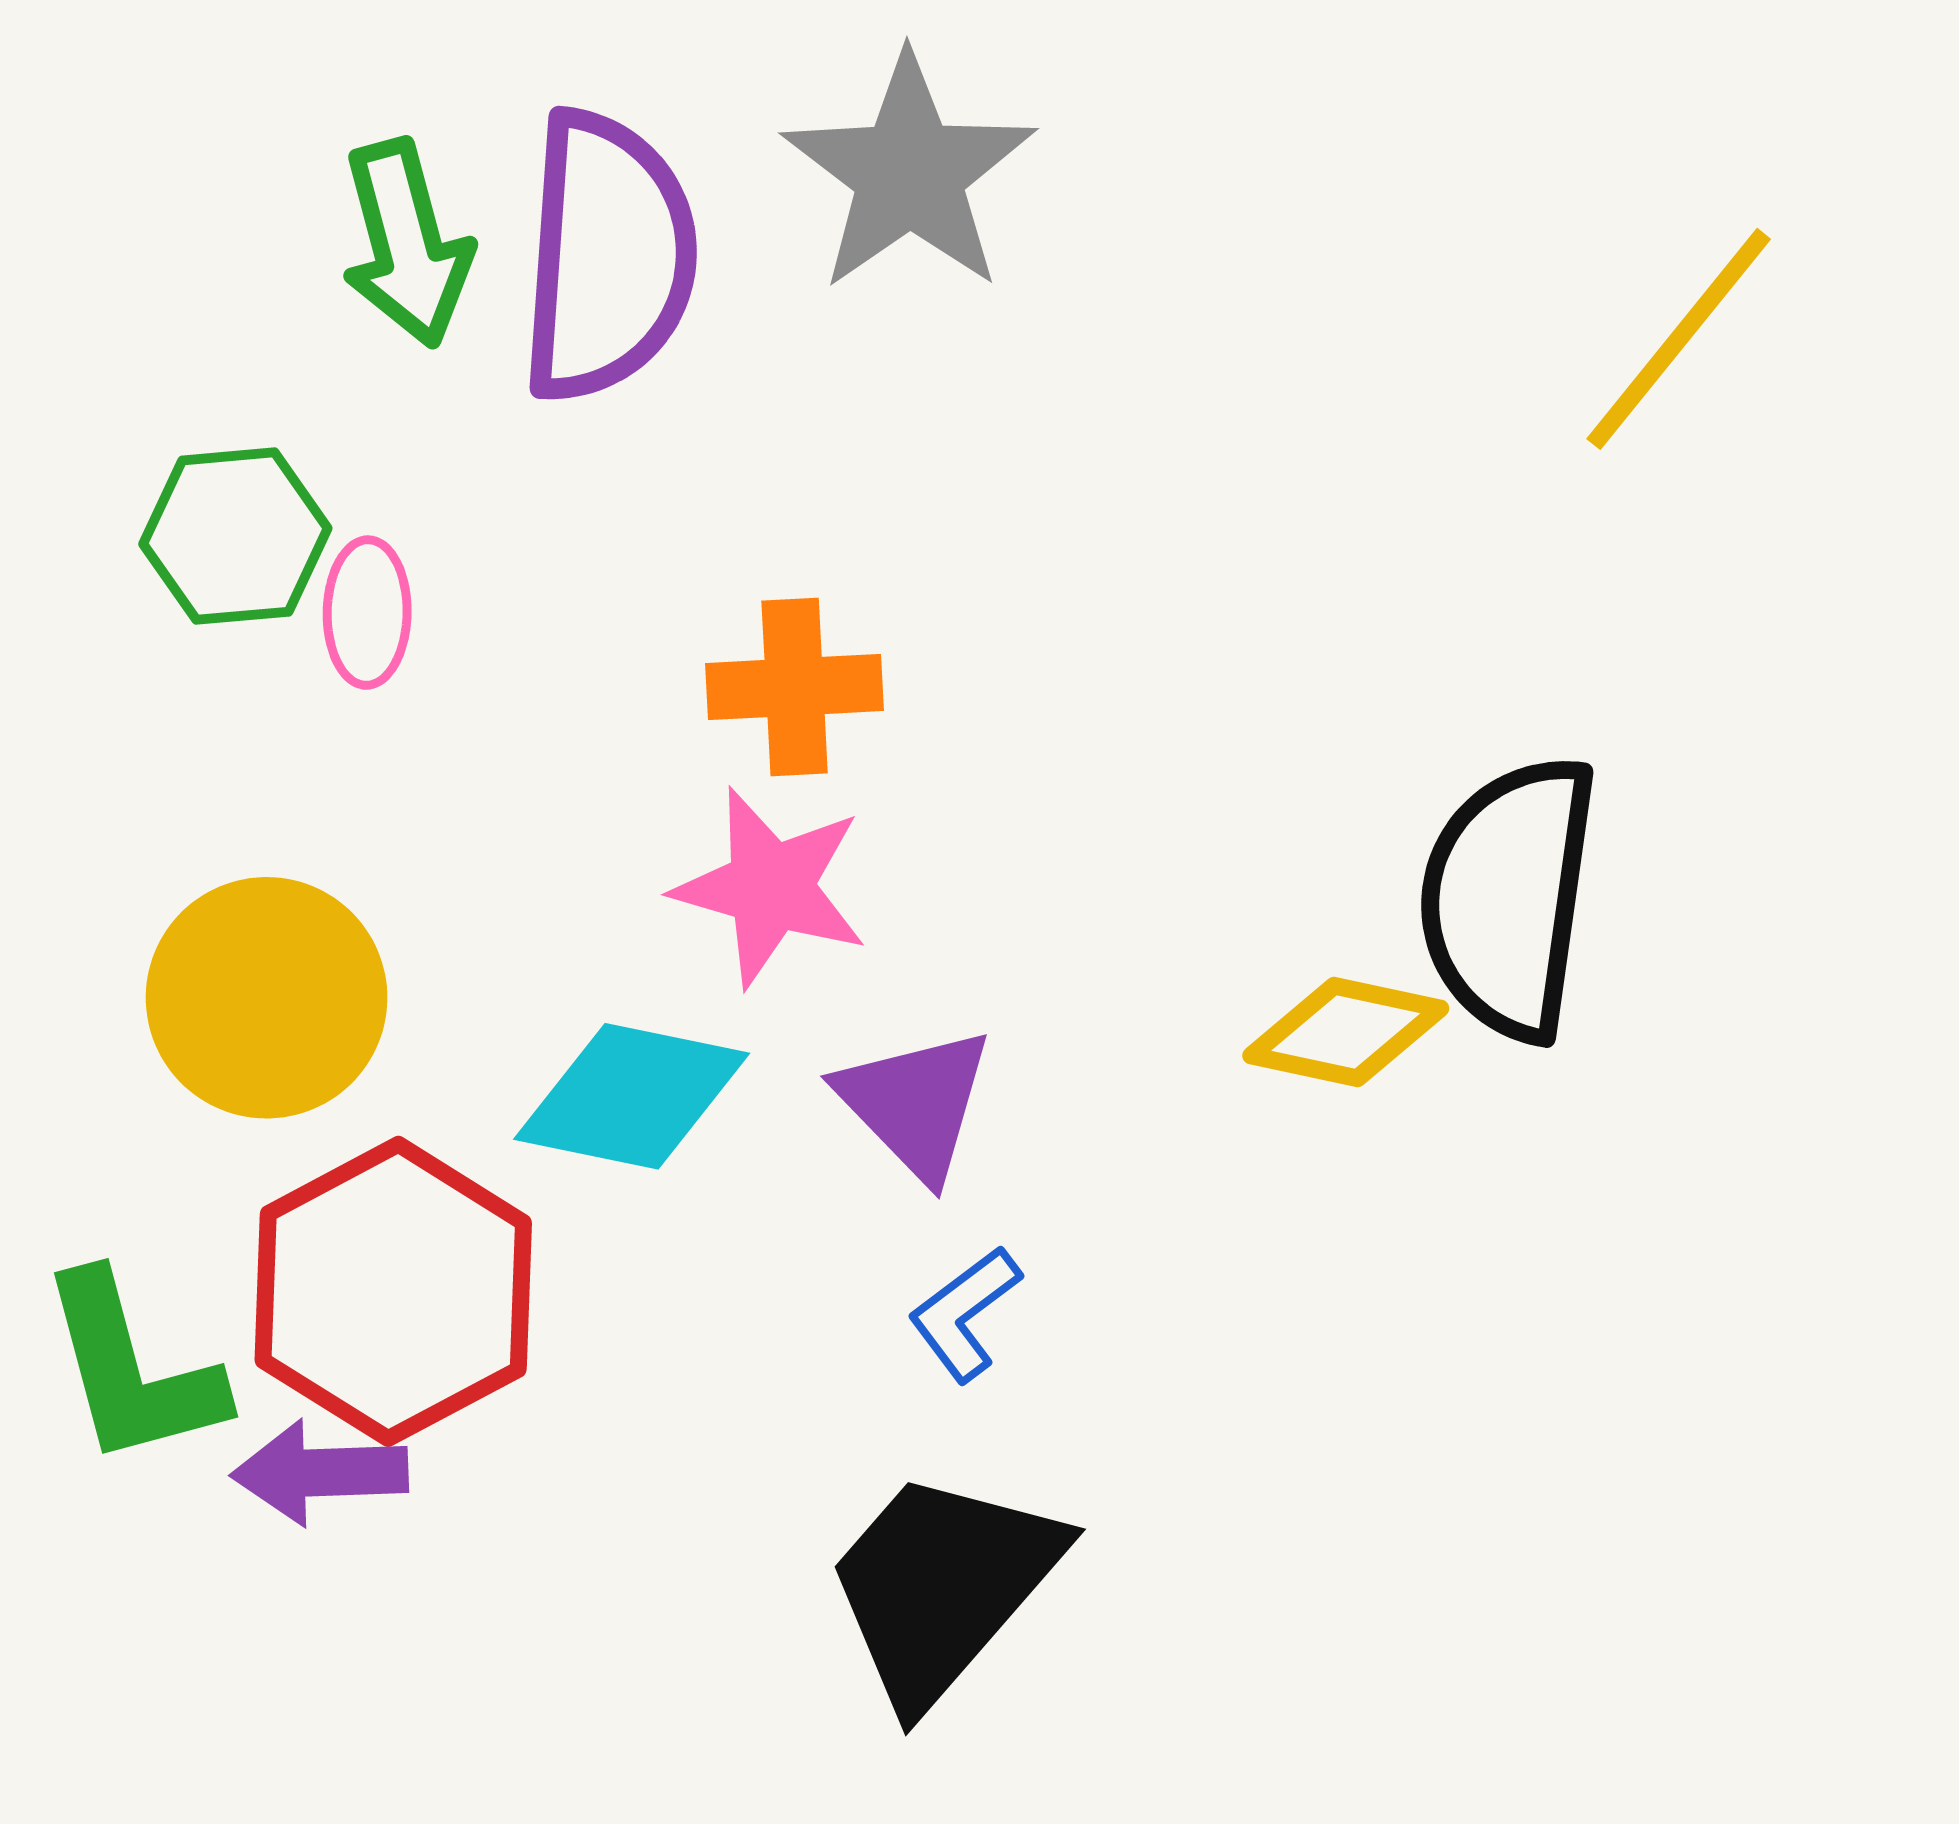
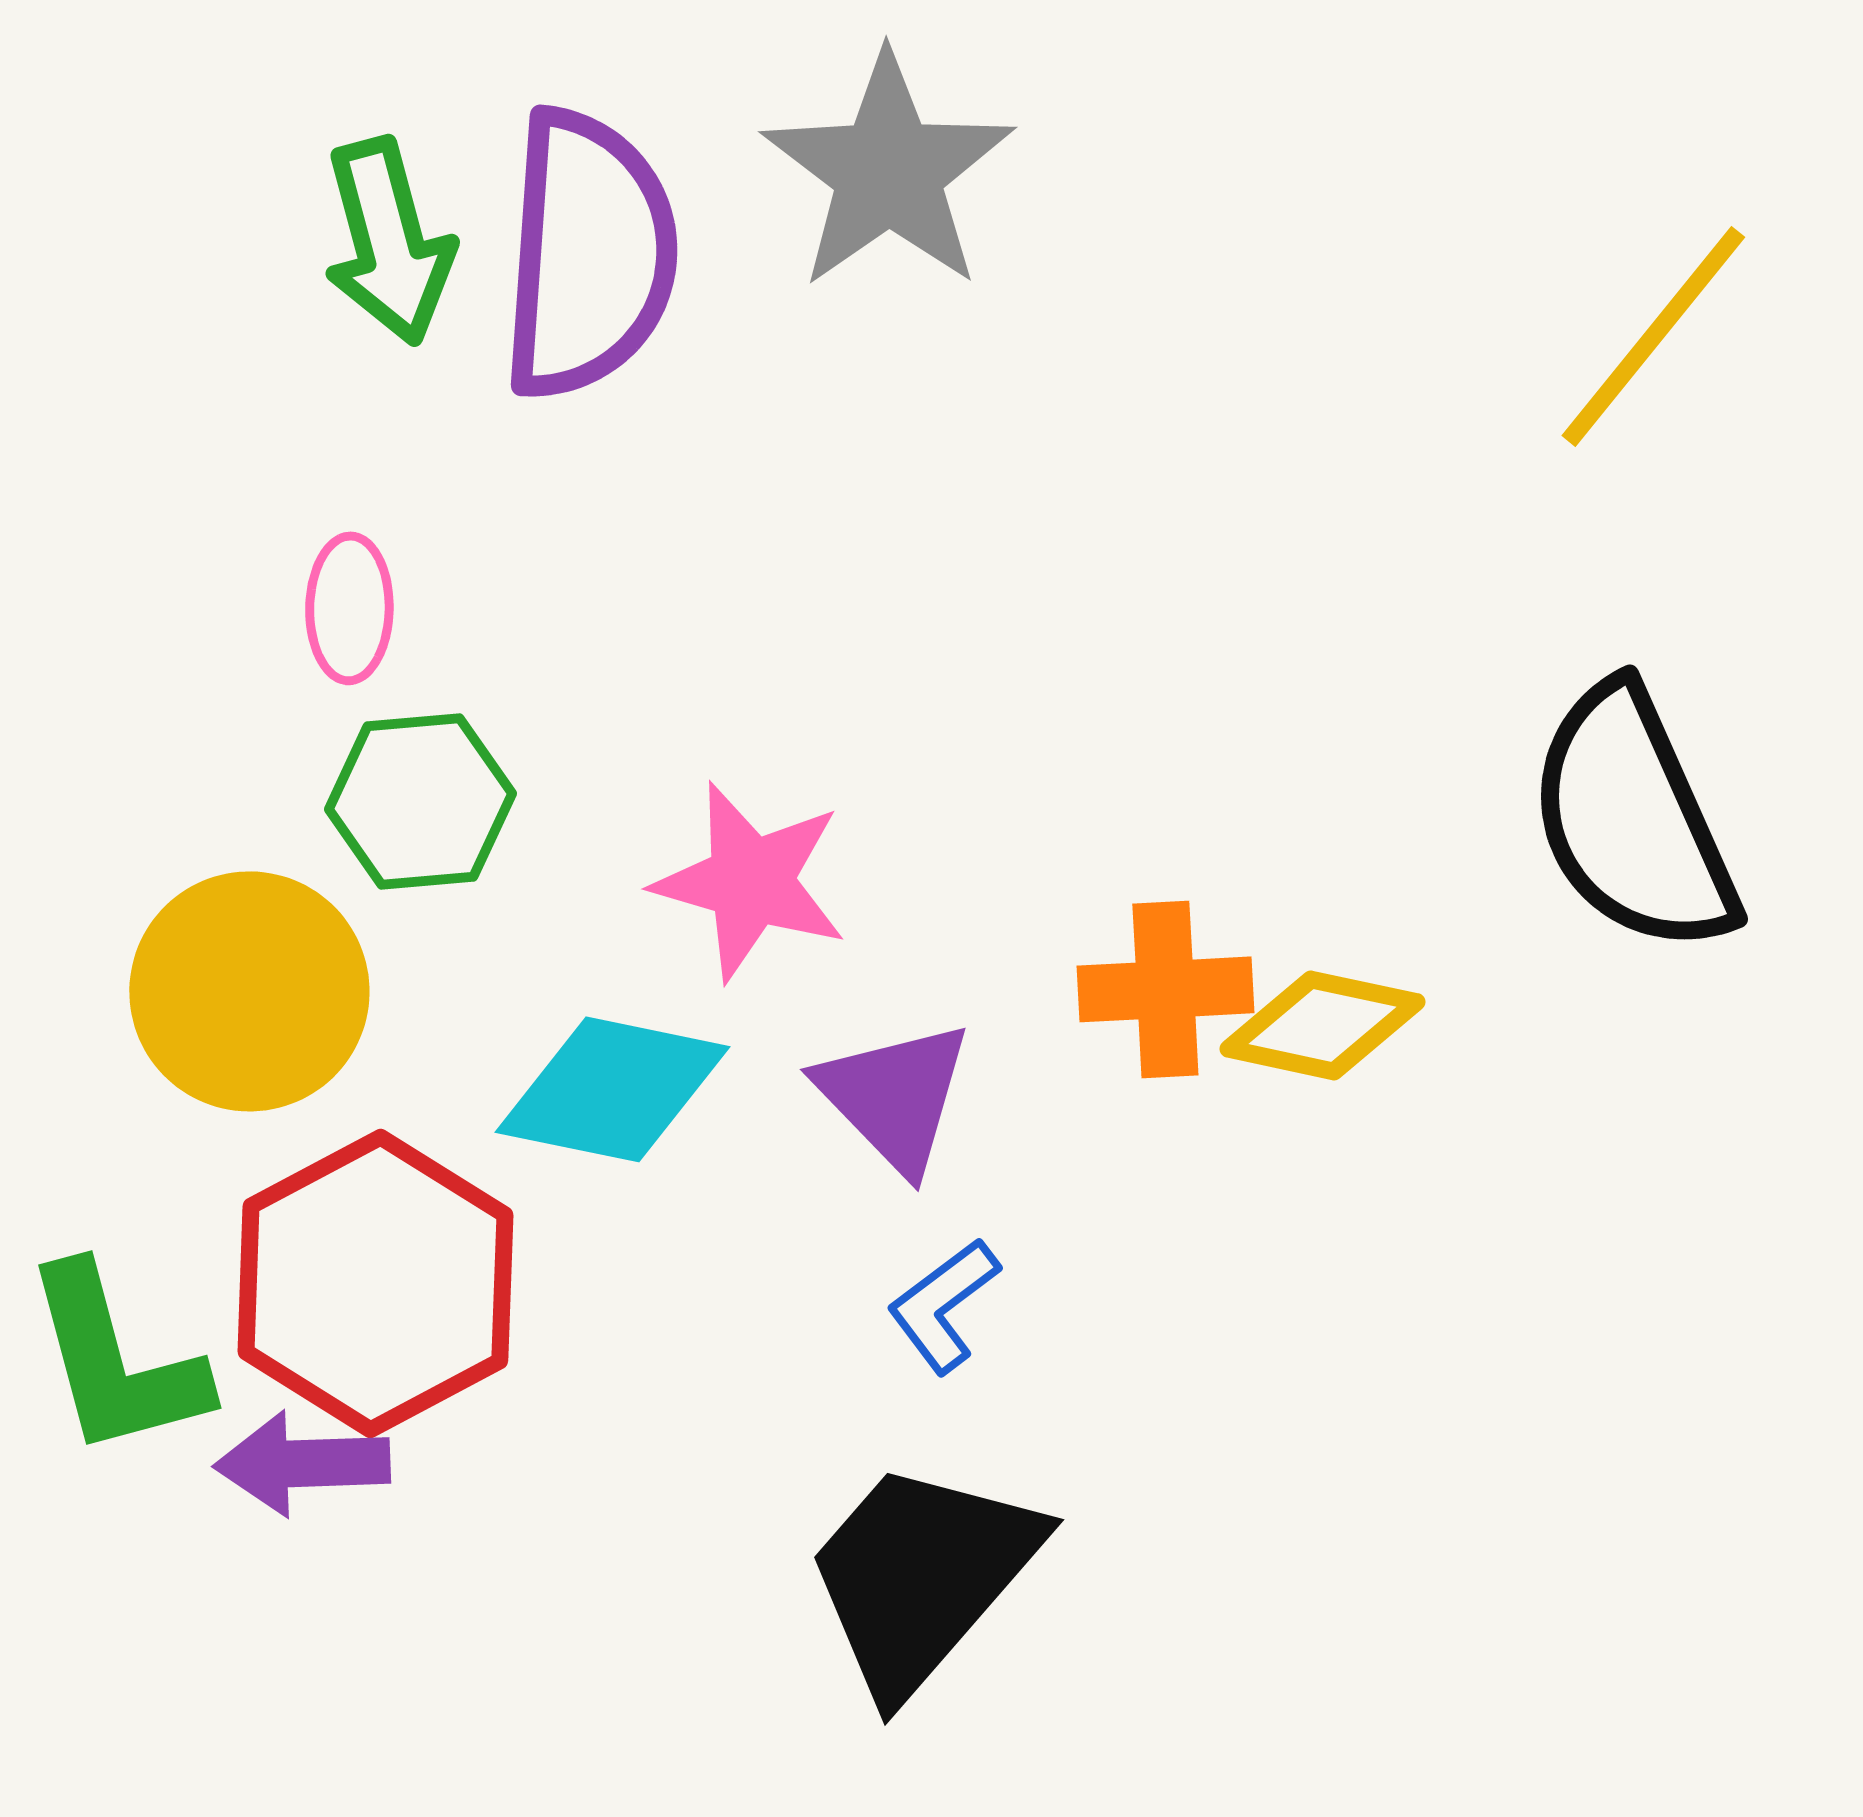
green hexagon: (235, 536) -> (420, 801), moved
orange cross: (795, 687) -> (1165, 989), moved
black semicircle: (1509, 897) -> (1632, 819), moved, turned -32

